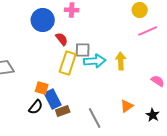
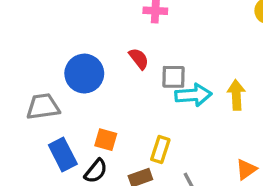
blue circle: (43, 20) -> (84, 74), moved
yellow rectangle: (68, 63) -> (160, 150), moved, size x0.7
blue rectangle: (53, 99) -> (63, 154), moved

